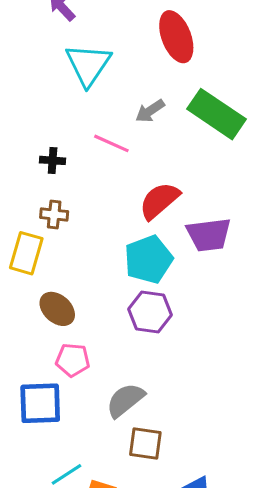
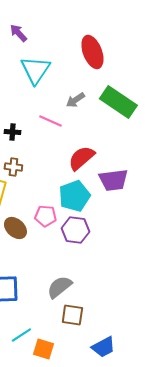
pink pentagon: (73, 360) -> (45, 216), moved

